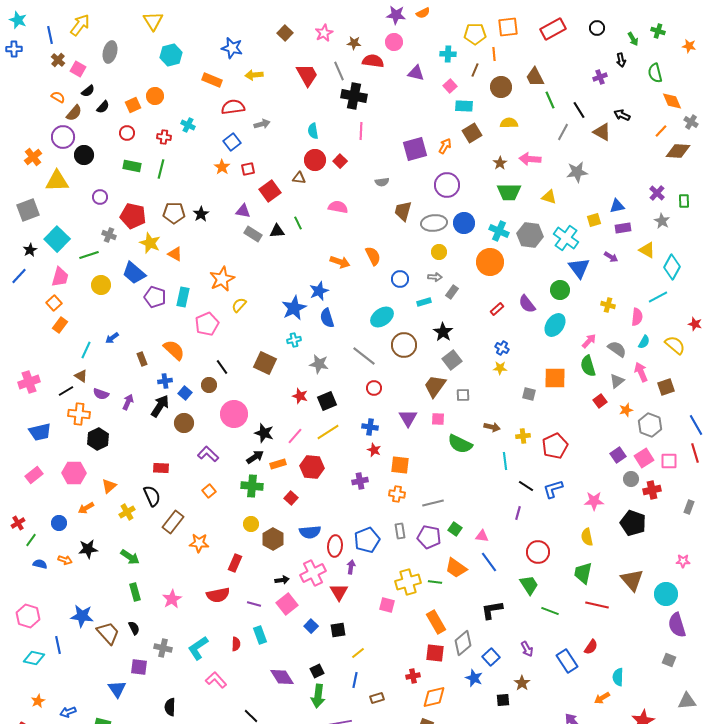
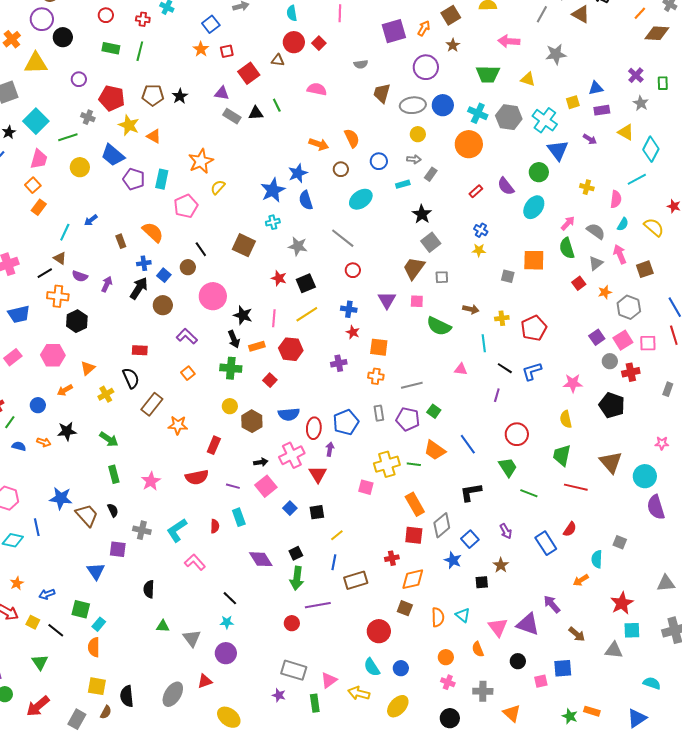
brown star: (500, 163) -> (453, 45), moved
brown circle: (404, 345) -> (341, 169), moved, size x0.6
pink line: (295, 436) -> (274, 318), turned -36
black arrow: (255, 457) -> (234, 339), turned 102
pink triangle: (482, 536) -> (461, 369), moved
gray square: (669, 660) -> (620, 542), moved
brown rectangle: (377, 698) -> (356, 580), size x1.6

